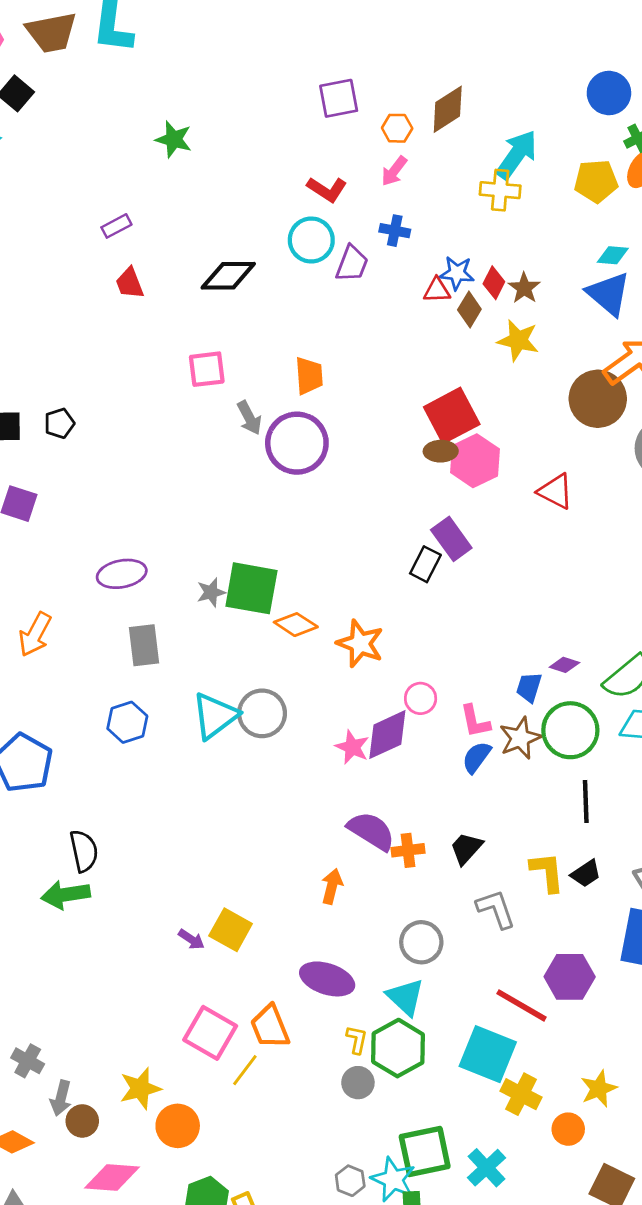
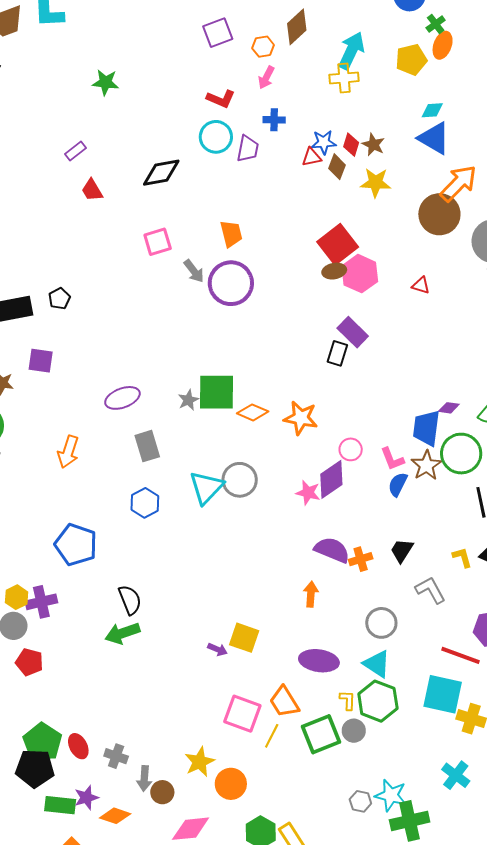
red triangle: (556, 491) -> (421, 285), size x0.7
blue trapezoid: (529, 687) -> (426, 428), size x1.6
yellow L-shape: (547, 872) -> (462, 557), size x0.7
green square: (425, 1152) -> (321, 734), moved

